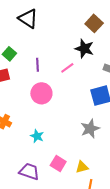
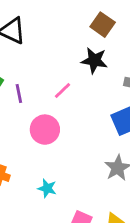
purple line: (37, 65) -> (19, 94), moved
pink line: (67, 68) -> (63, 90), moved

